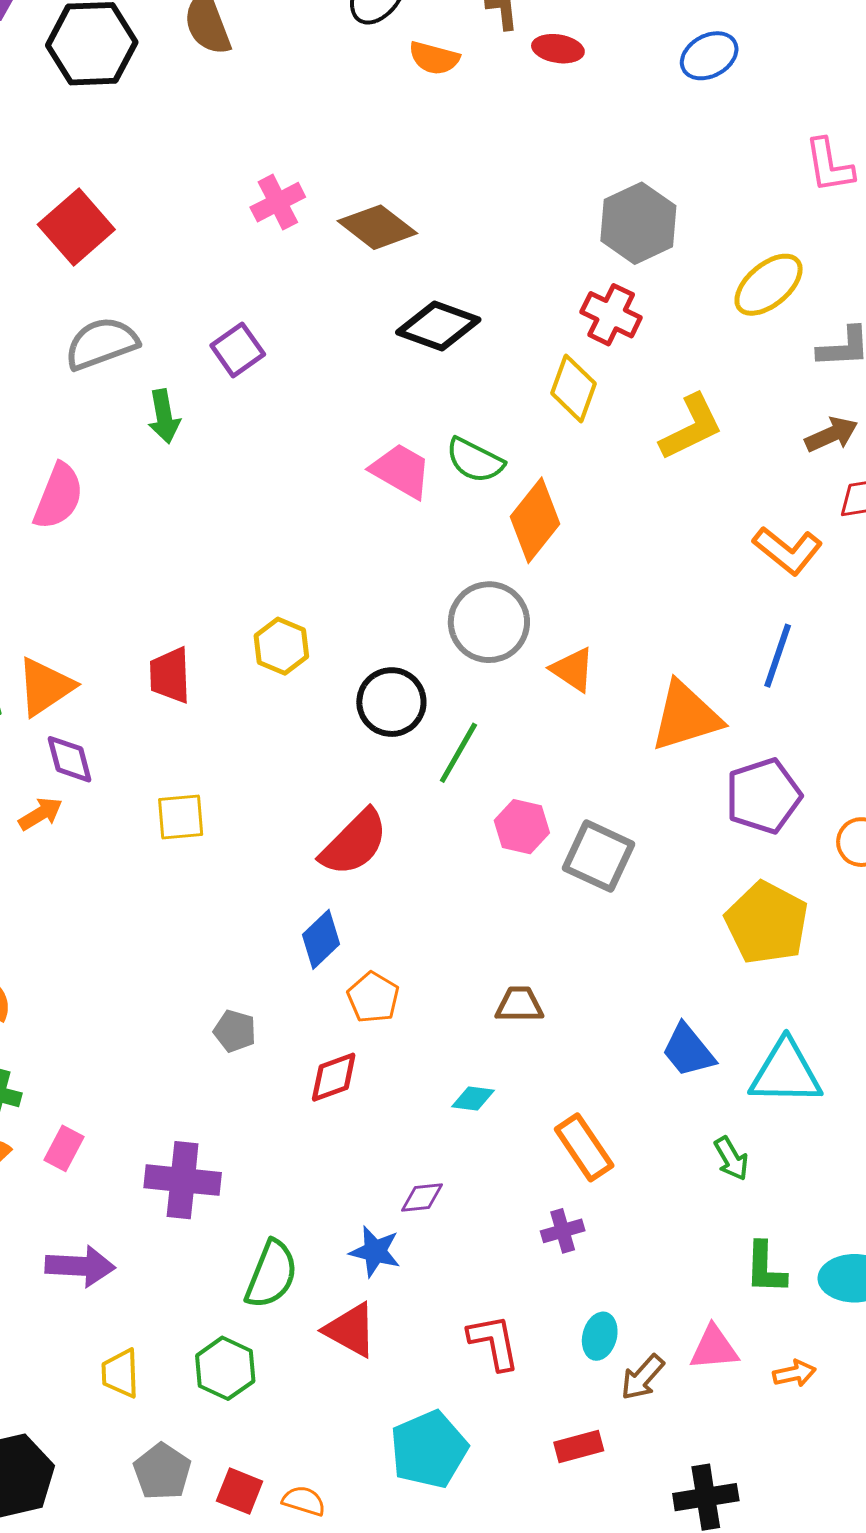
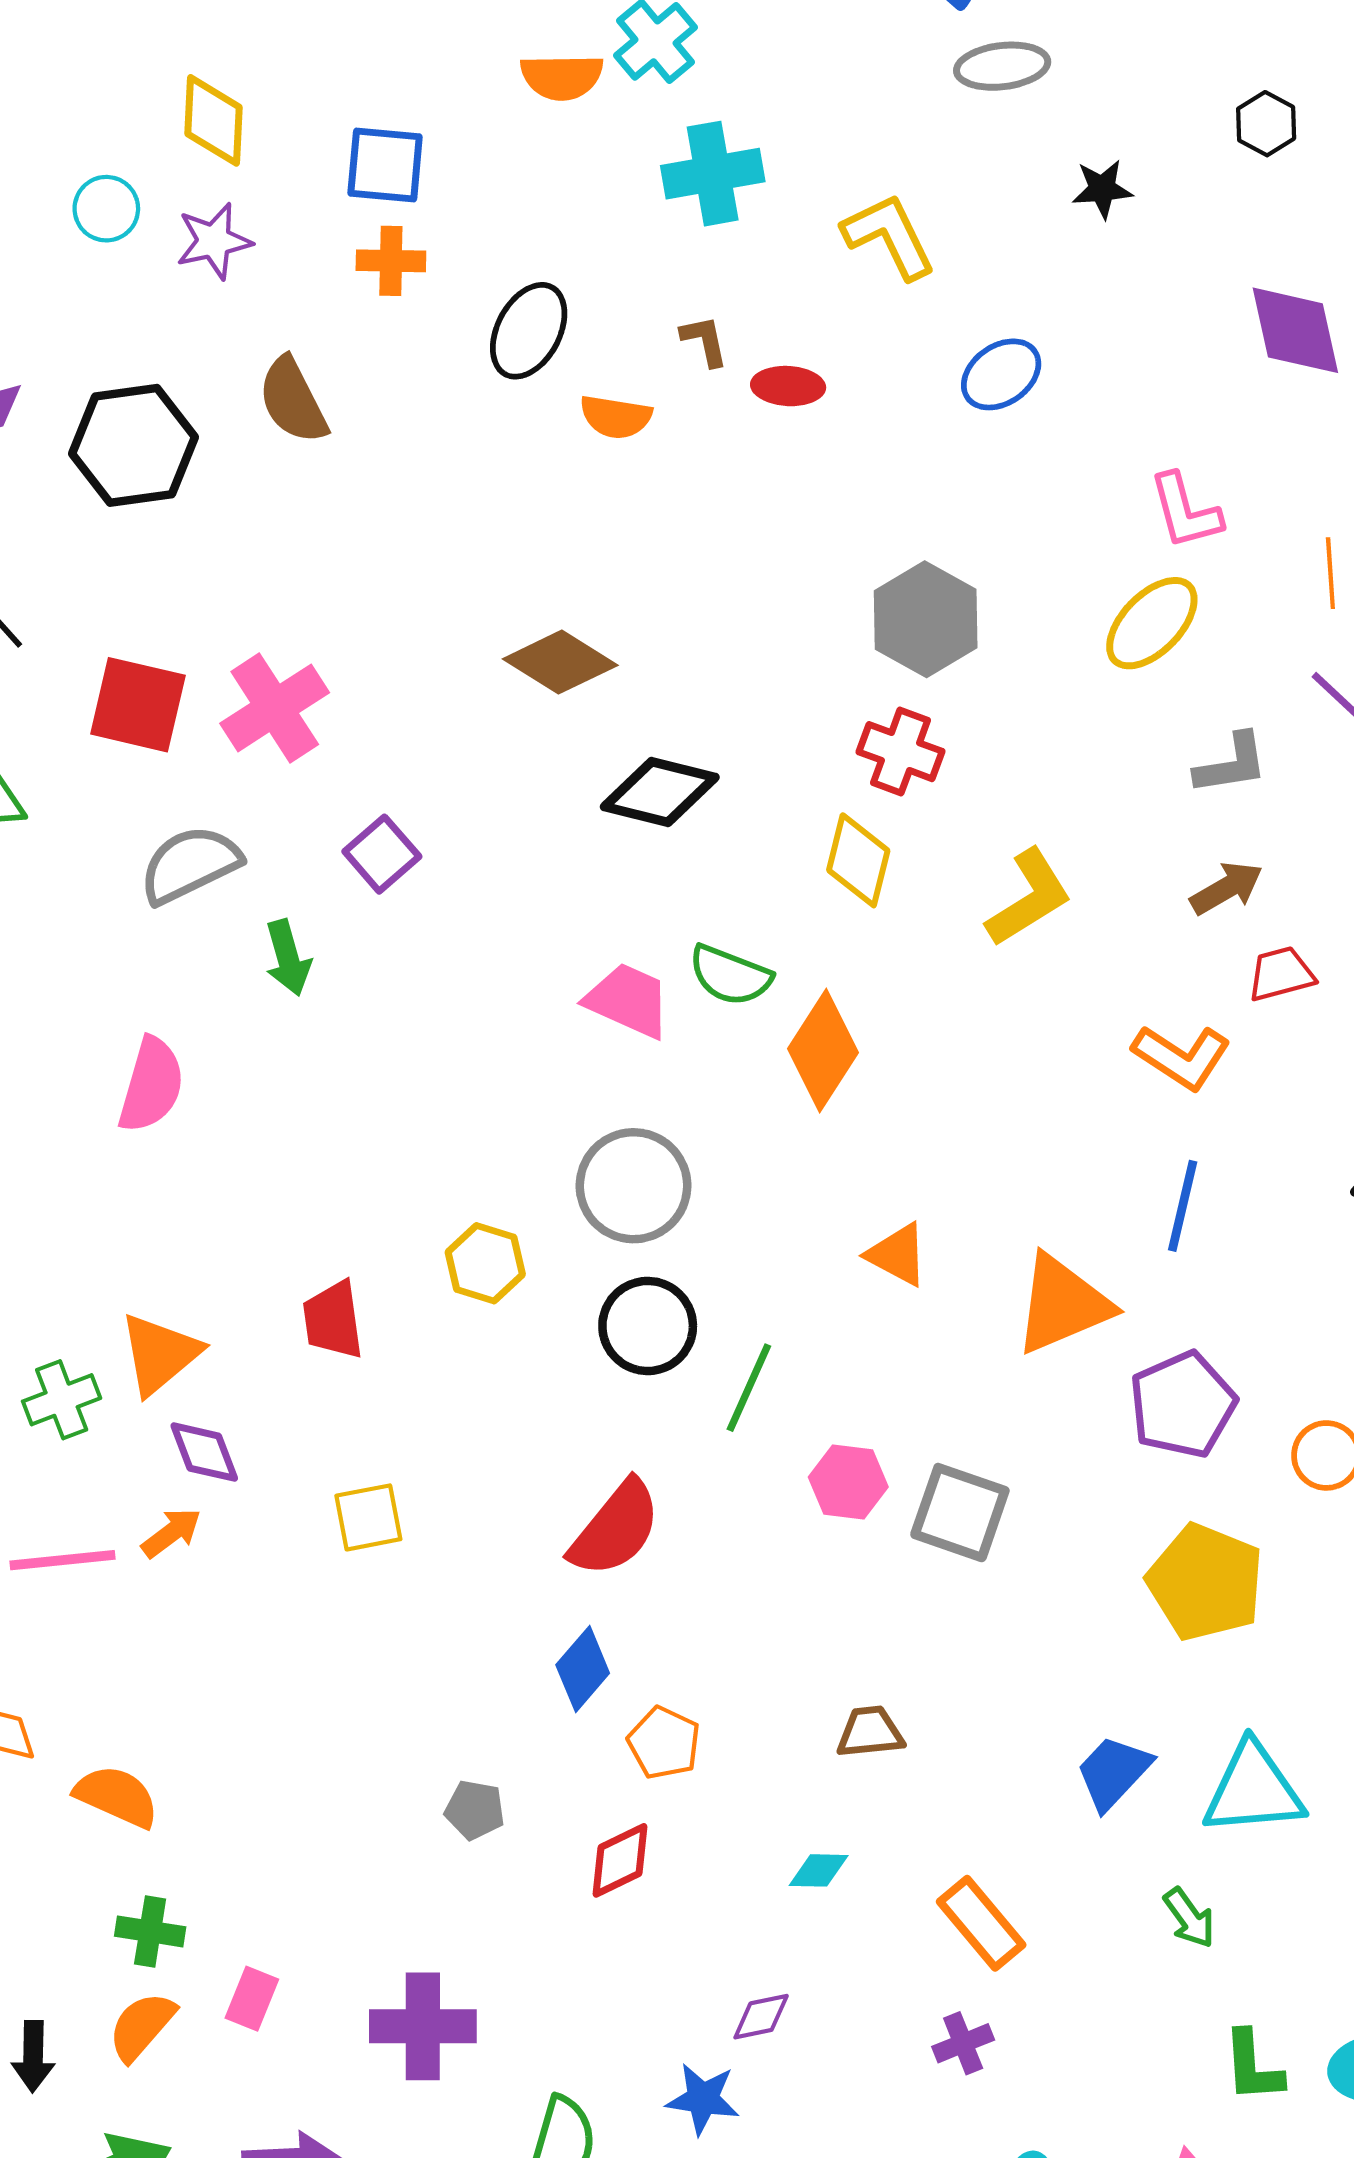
pink cross: (278, 202) -> (275, 708), moved, size x1.4
red square: (76, 227) -> (138, 705), turned -30
yellow ellipse: (769, 285) -> (1152, 623), moved
gray circle: (489, 622) -> (634, 1186), moved
blue trapezoid: (688, 1050) -> (1113, 1772), turned 88

